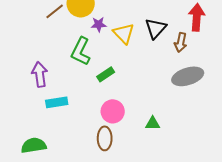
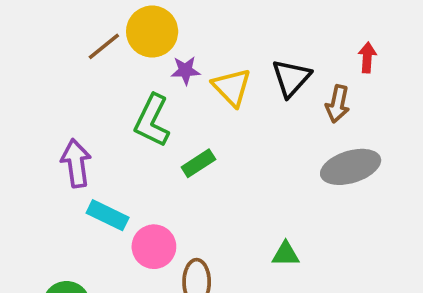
red arrow: (197, 17) -> (367, 57), size x0.6
cyan rectangle: (57, 102) -> (108, 215), turned 35
pink circle: (113, 111) -> (154, 247), moved

